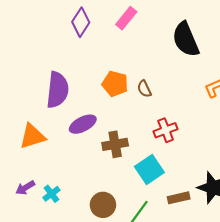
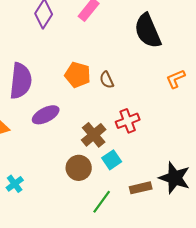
brown cross: (115, 144) -> (94, 135), moved, turned -30
cyan square: (149, 170) -> (112, 160), size x0.7
brown circle: (103, 205) -> (79, 168), moved

